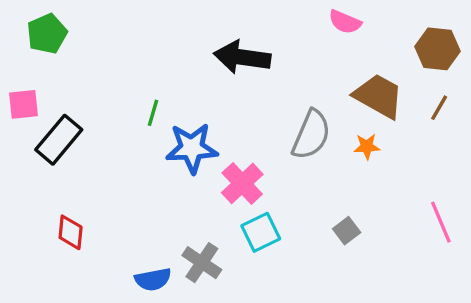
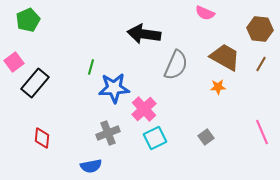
pink square: (23, 104) -> (14, 62), turned -30
gray semicircle: (311, 135) -> (176, 65), moved
gray cross: (202, 263) -> (108, 133), moved, turned 35

